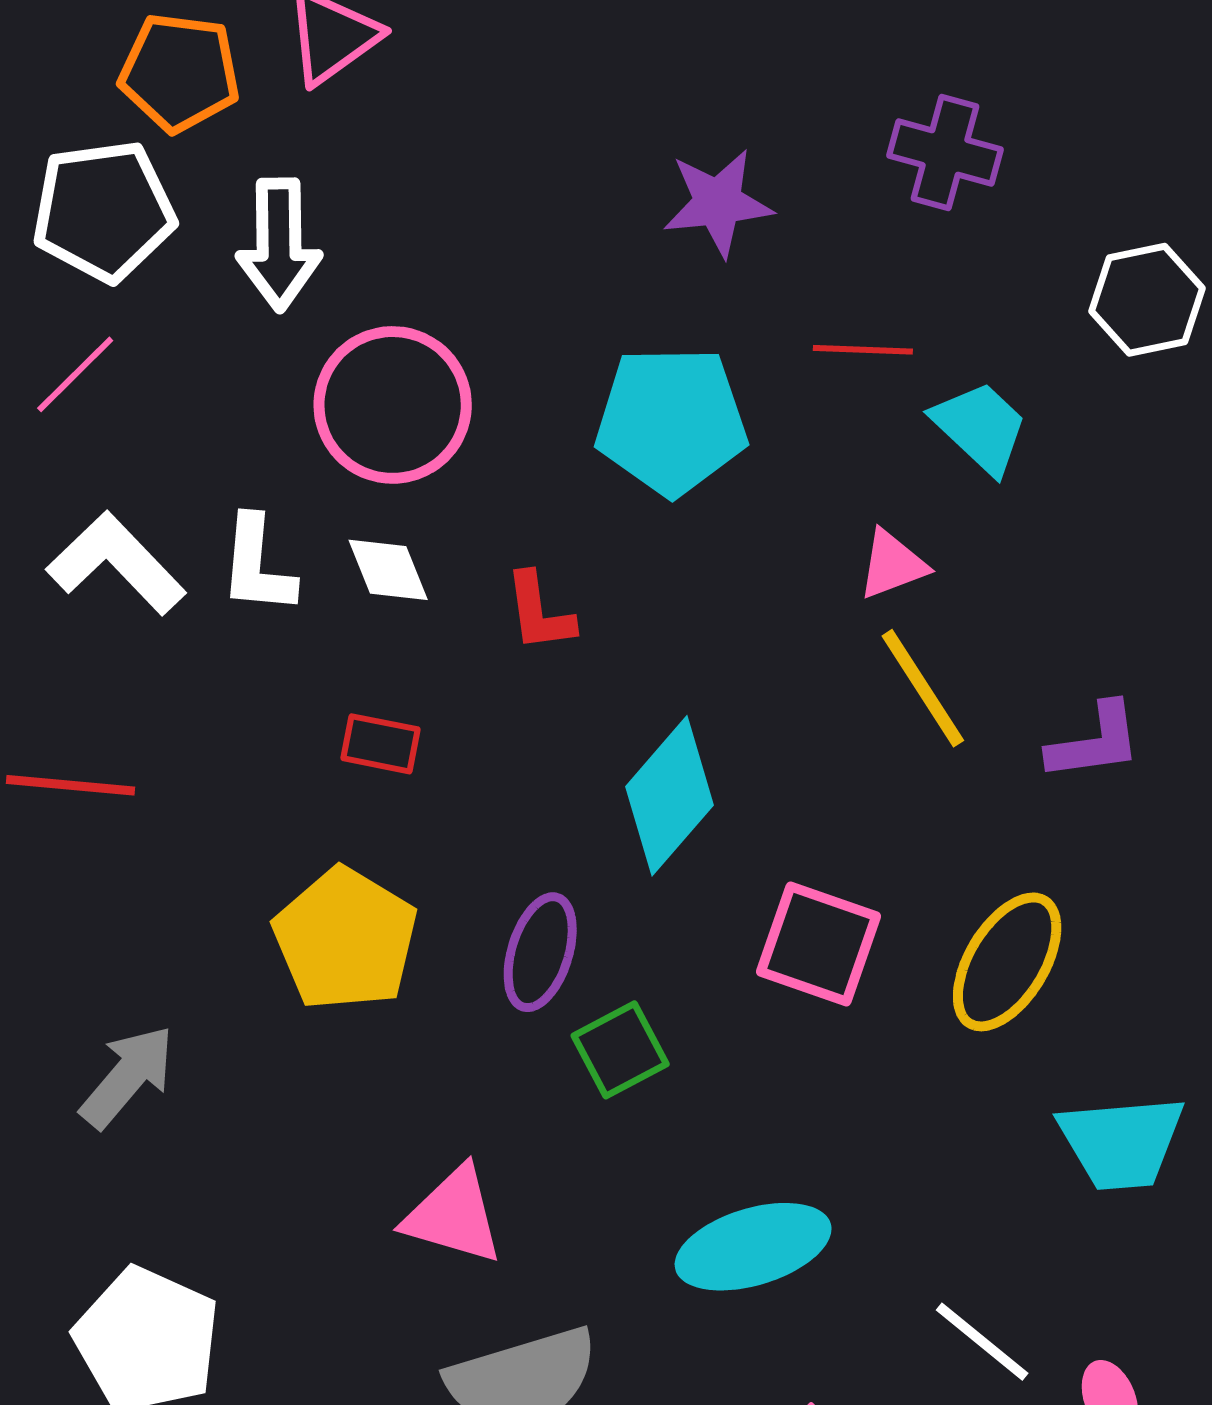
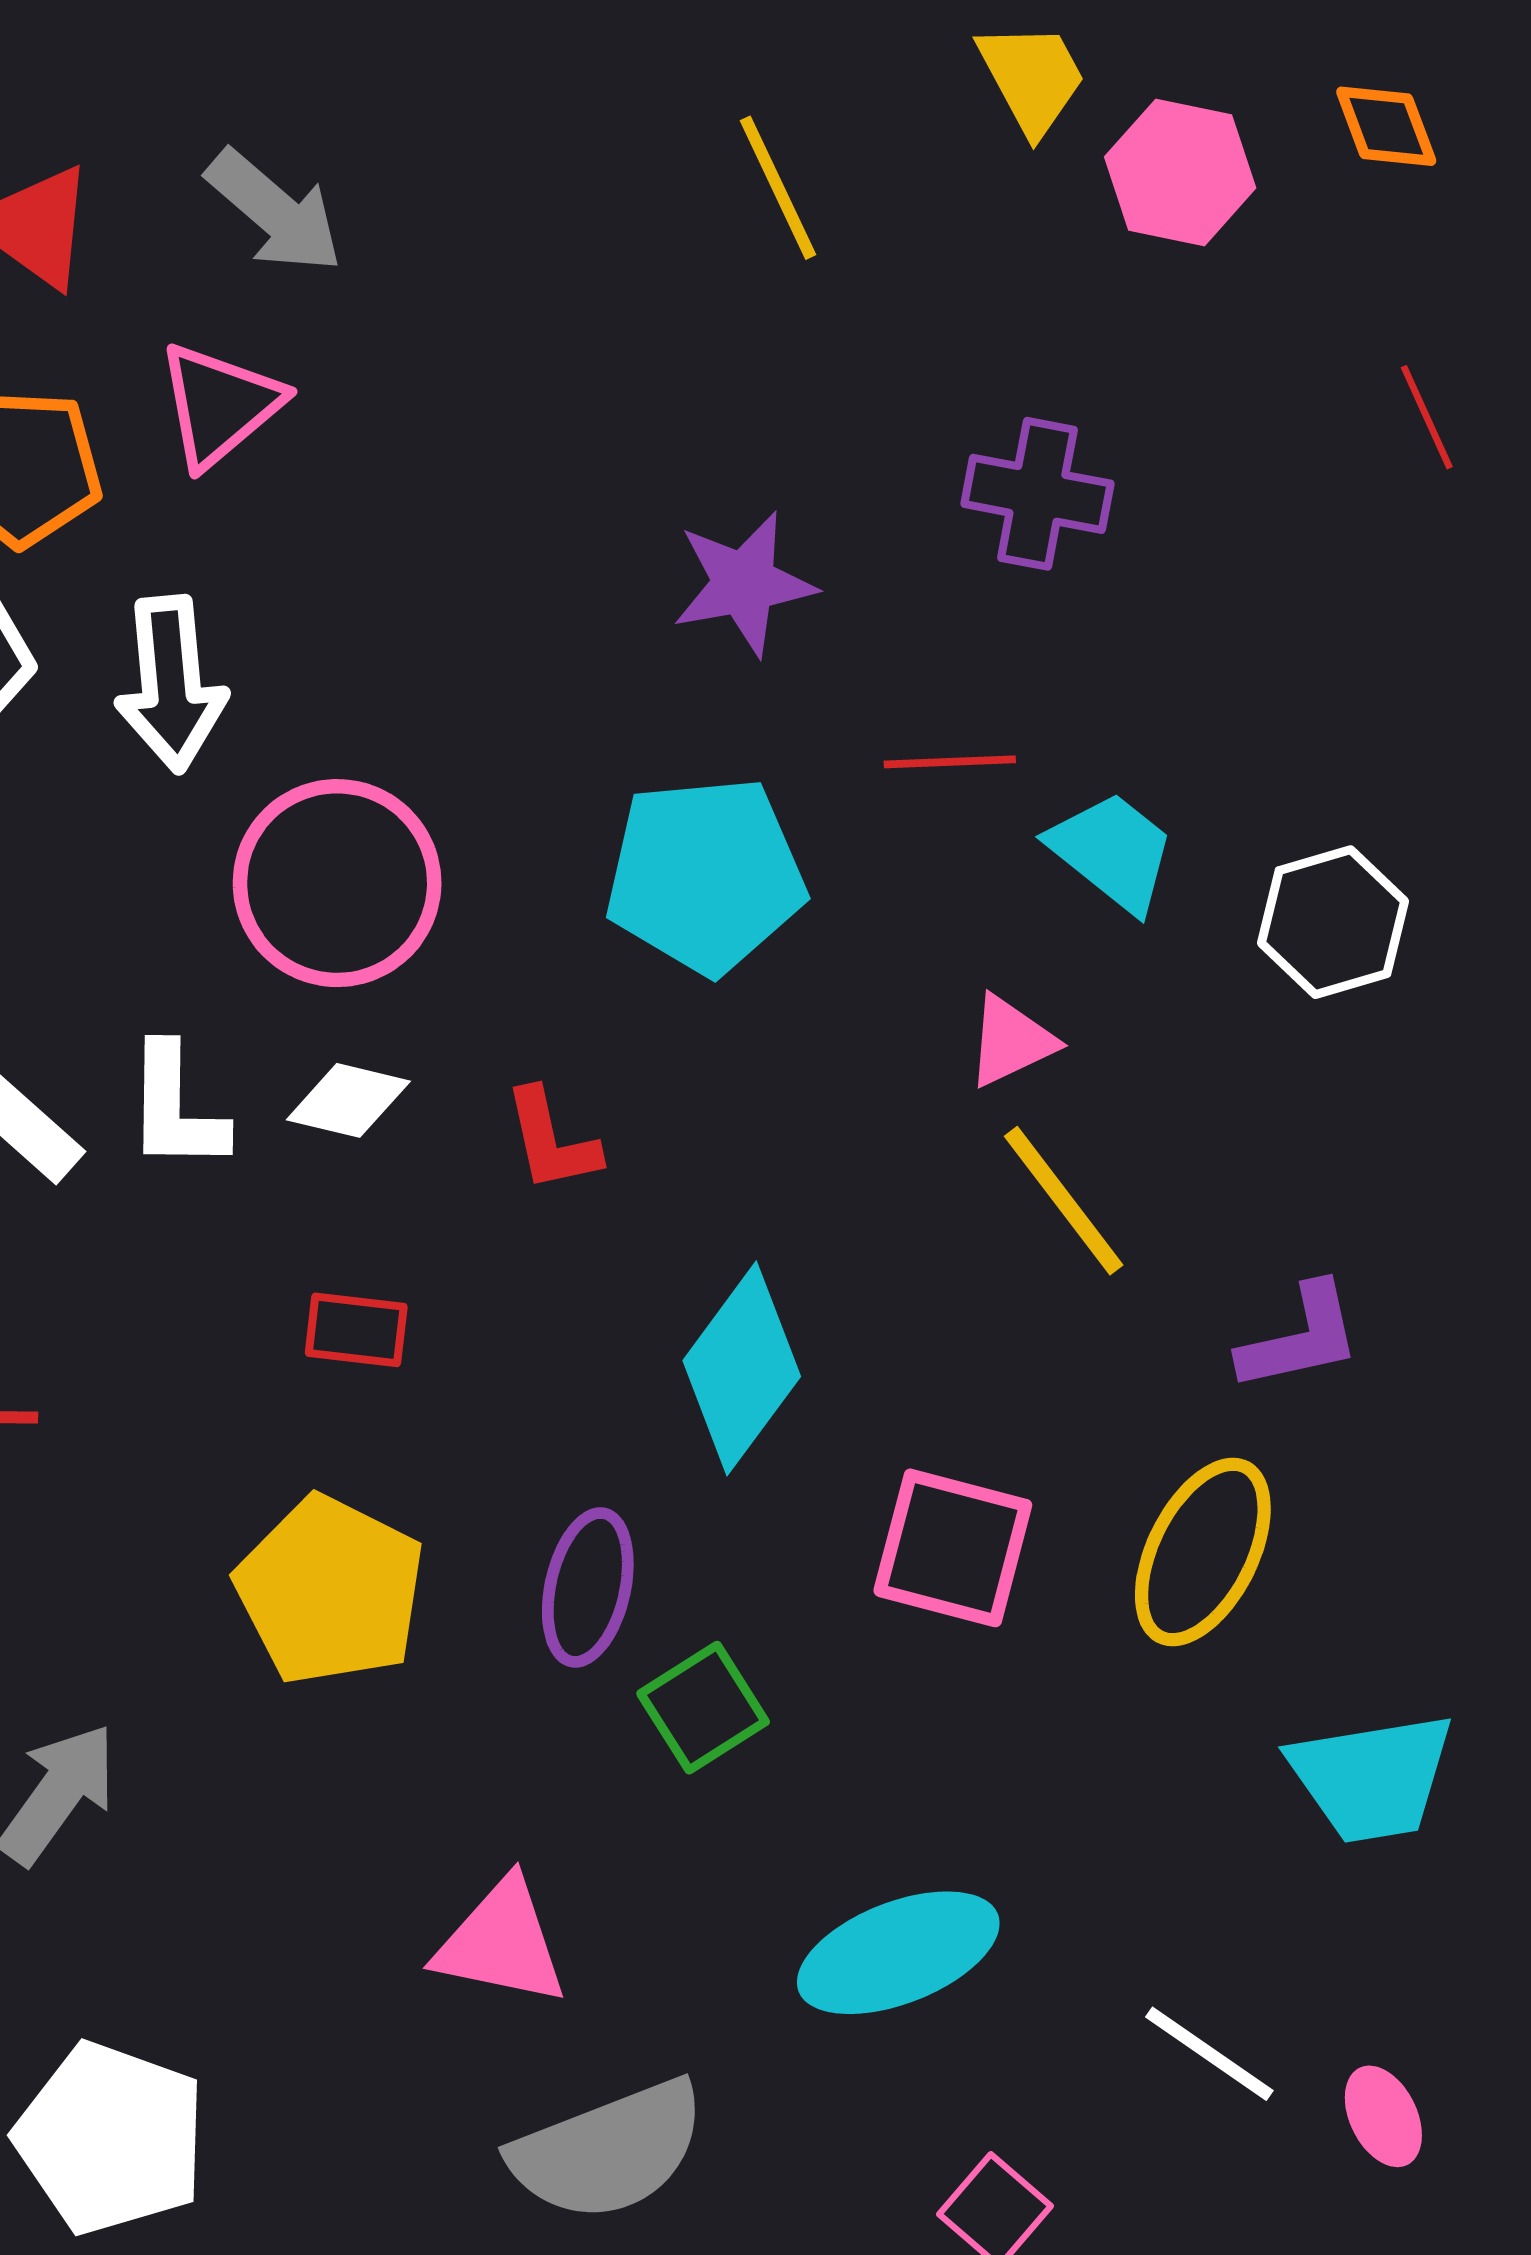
white hexagon: (1147, 300) -> (1333, 922), moved
white diamond: (388, 570) -> (348, 1100), turned -50
purple L-shape: (1095, 742) -> (1300, 1338), moved

